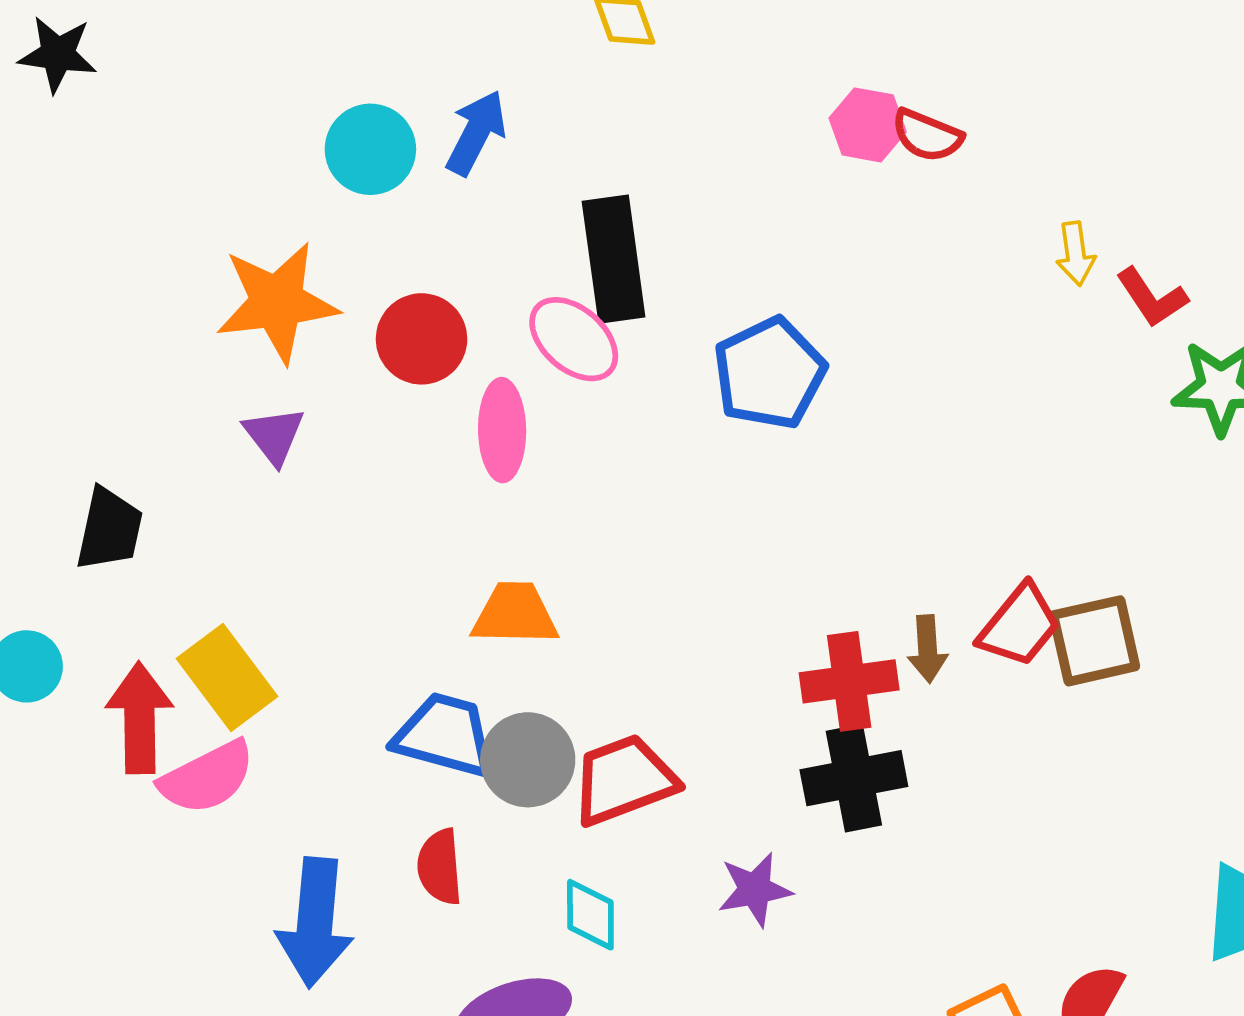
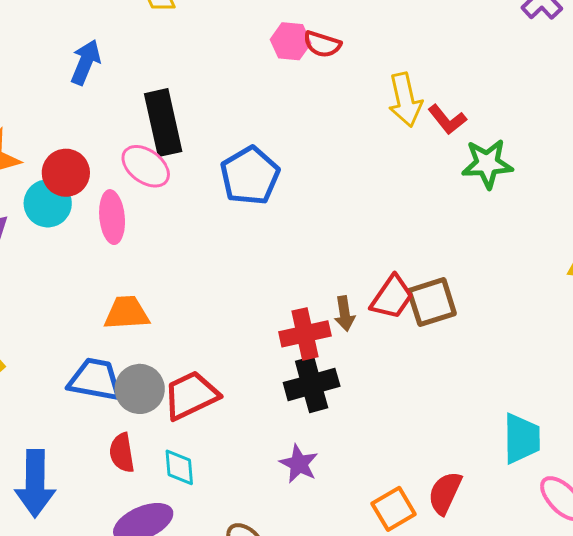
cyan circle: (370, 149) -> (48, 203), moved
yellow arrow: (1076, 254) -> (405, 100), size x1.6
red semicircle: (440, 867) -> (122, 453), moved
purple star: (755, 889) -> (299, 464), moved, turned -30

